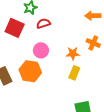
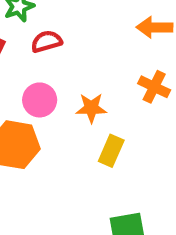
orange star: (73, 53) -> (91, 108), moved

